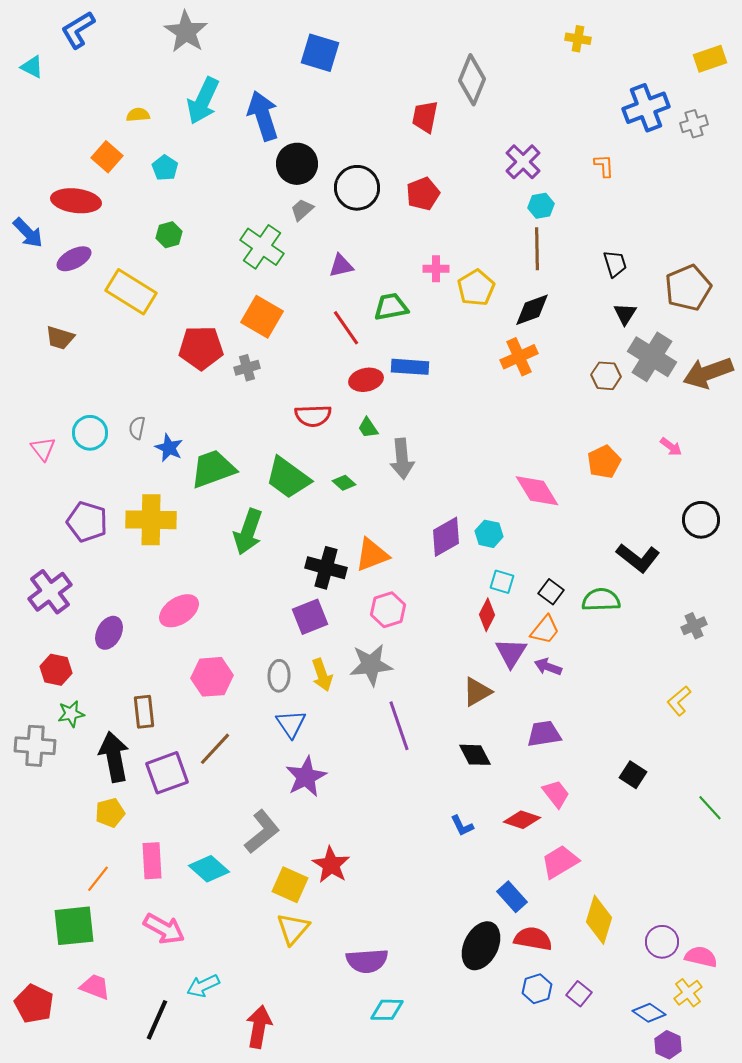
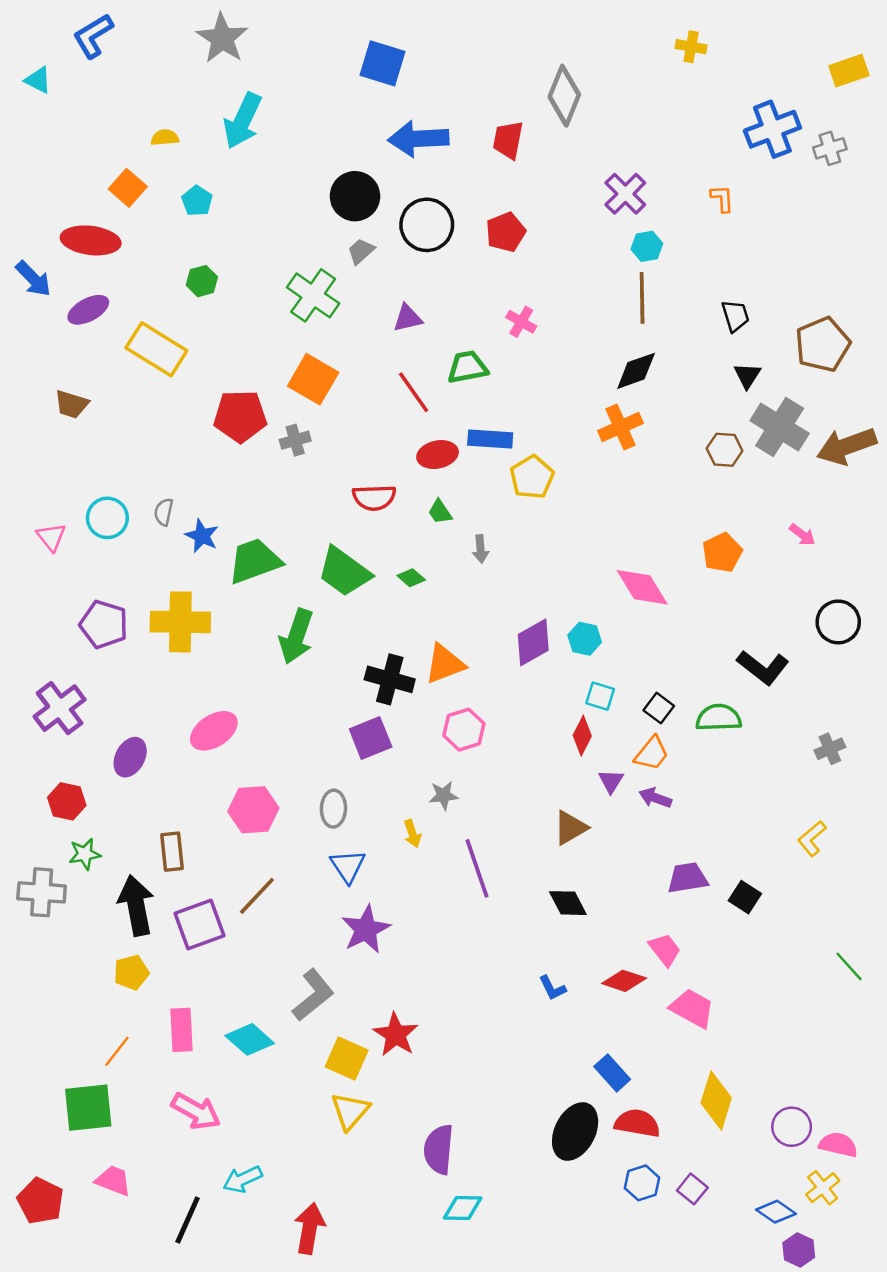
blue arrow: (263, 116) -> (418, 139), moved, turned -75
pink cross: (436, 269) -> (521, 322), turned 30
yellow pentagon: (476, 288) -> (532, 477), moved
gray arrow: (402, 459) -> (481, 549), size x0.6
purple triangle: (511, 653) -> (611, 781), size x0.7
gray star: (371, 665) -> (444, 795), size x0.6
yellow arrow: (322, 675) -> (412, 834), moved, size x0.7
purple trapezoid: (544, 734) -> (688, 878), moved
black square: (633, 775) -> (745, 897), moved
pink trapezoid: (560, 862) -> (692, 1008), moved, turned 60
purple semicircle: (367, 961) -> (439, 1149), turned 99

